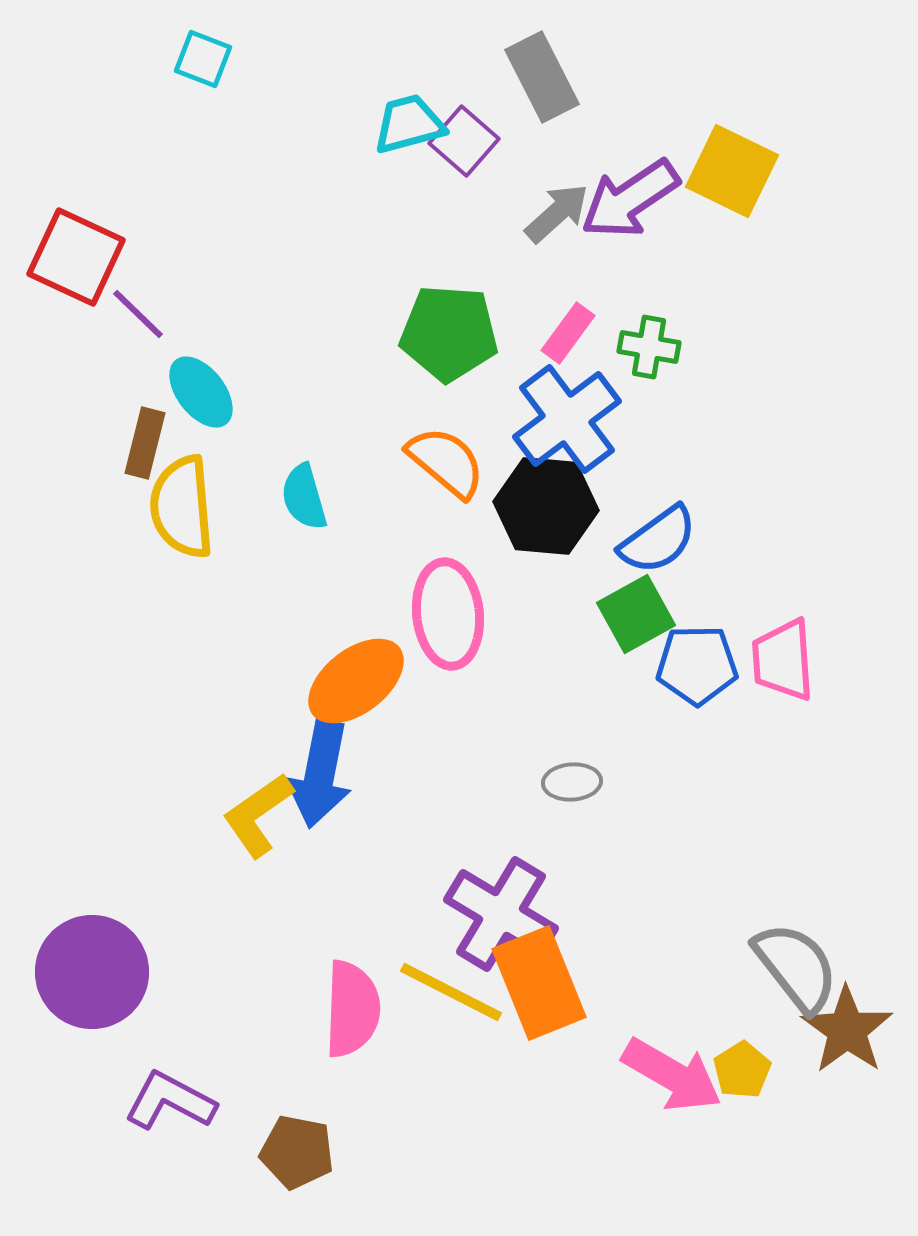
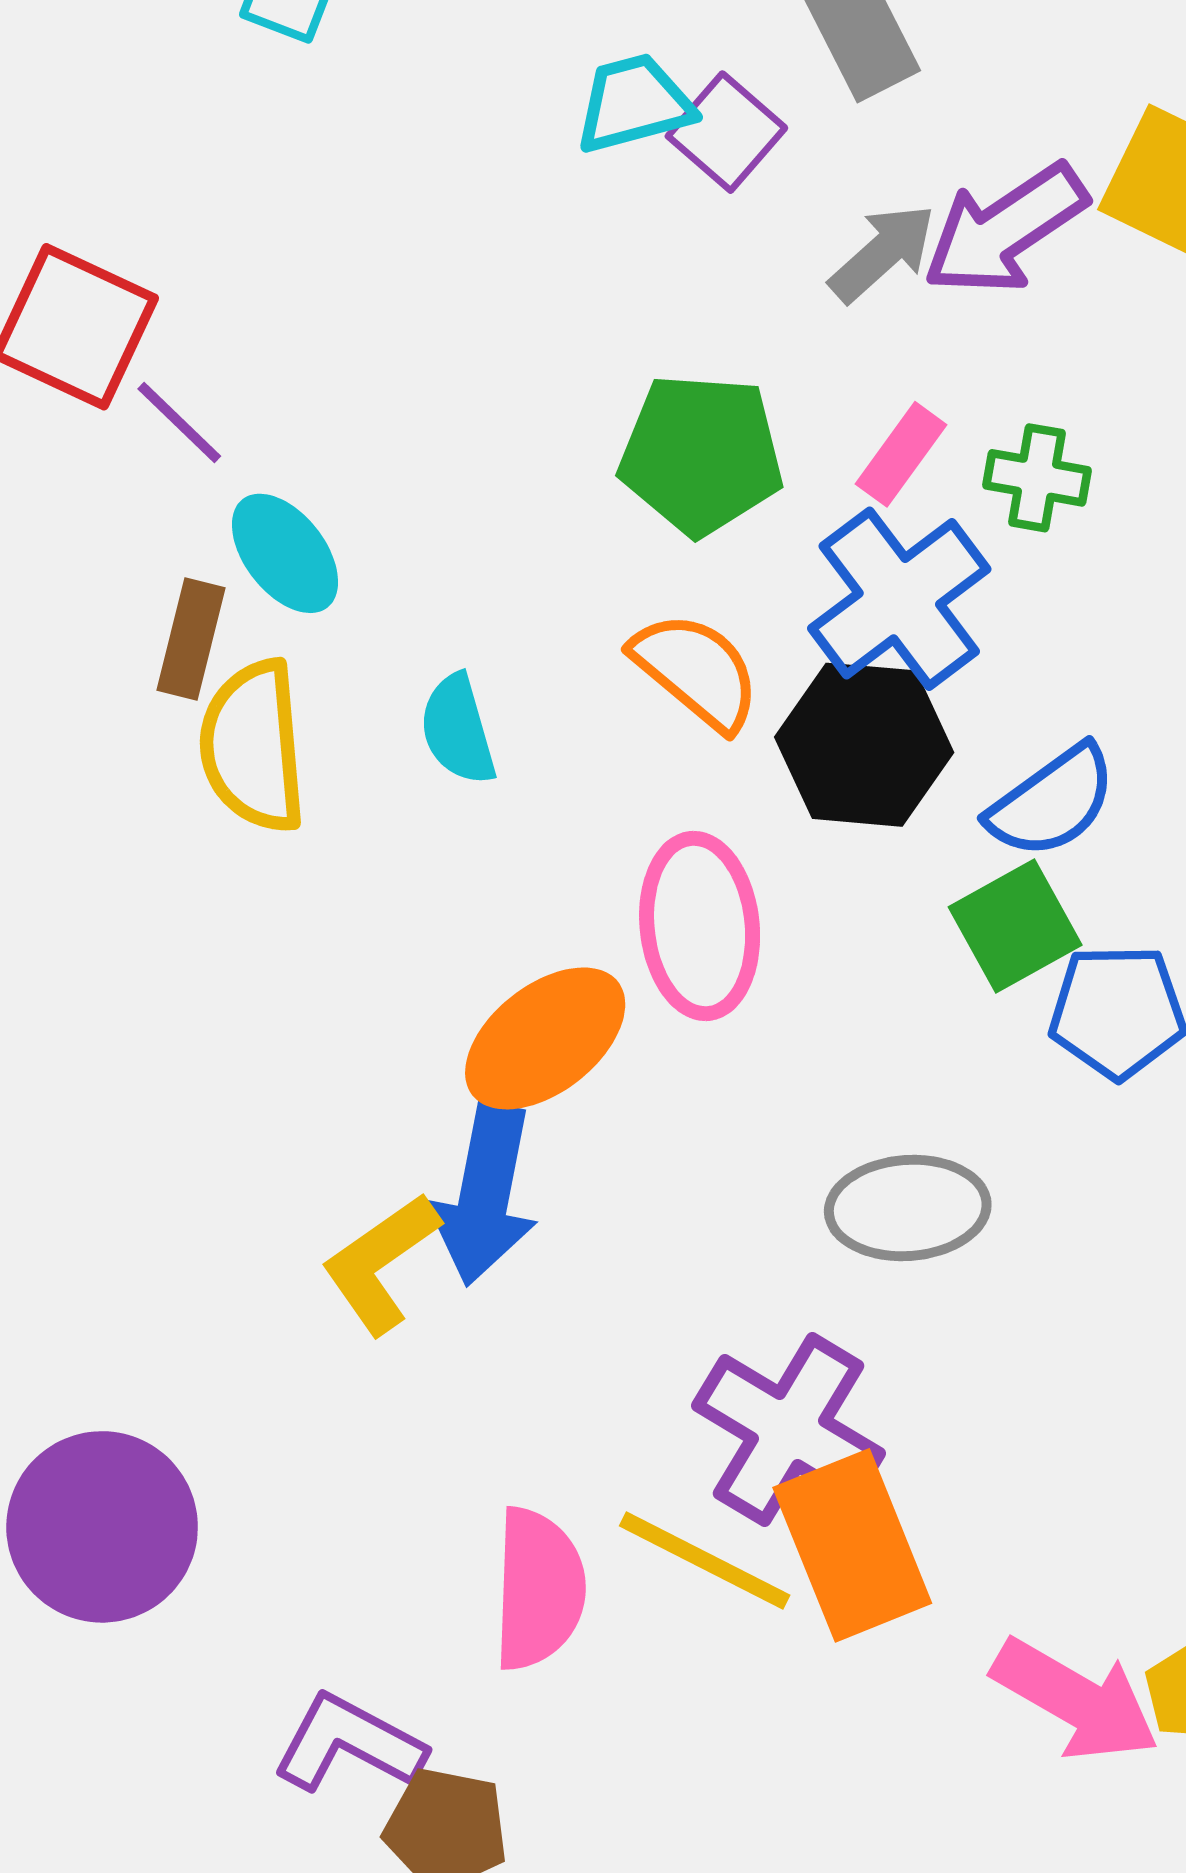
gray ellipse: (572, 782) -> (908, 1208), size x1.6
purple L-shape: (170, 1101) -> (349, 1743), moved

